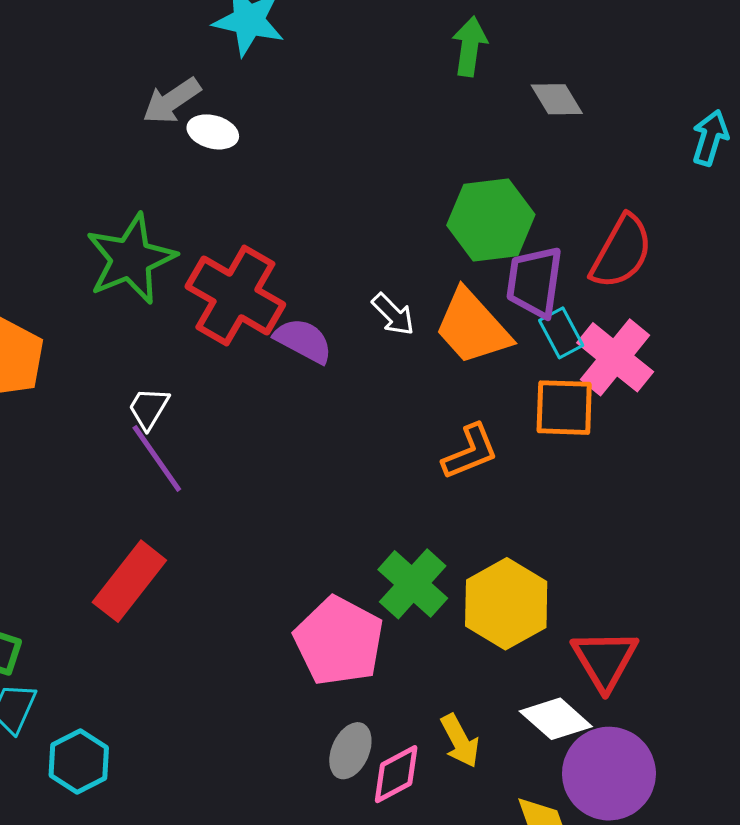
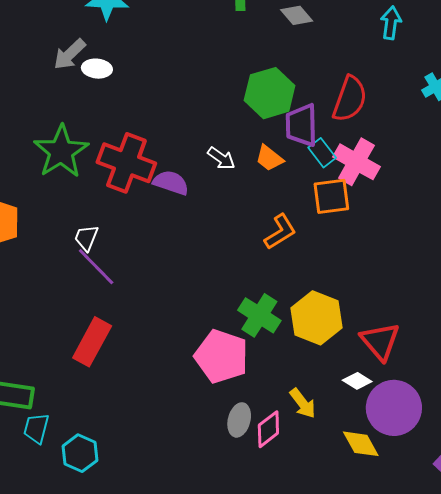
orange trapezoid: (472, 327) -> (269, 158), size x0.6
white diamond: (556, 719) -> (357, 381), size x0.7

